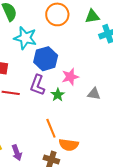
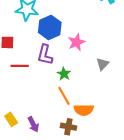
gray triangle: (94, 94) -> (103, 64), moved, turned -48
green star: (58, 95) -> (64, 74), moved

